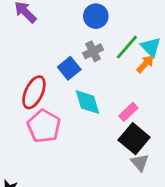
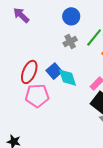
blue square: (69, 68) -> (54, 71), moved
pink pentagon: (44, 126) -> (37, 96), turned -30

